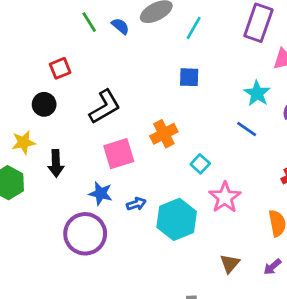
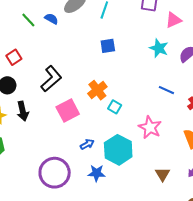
blue line: (247, 129) -> (166, 90), moved
black arrow: (56, 163) -> (23, 111), moved
cyan square: (200, 164) -> (115, 107), moved
blue star: (101, 193) -> (97, 173), moved

